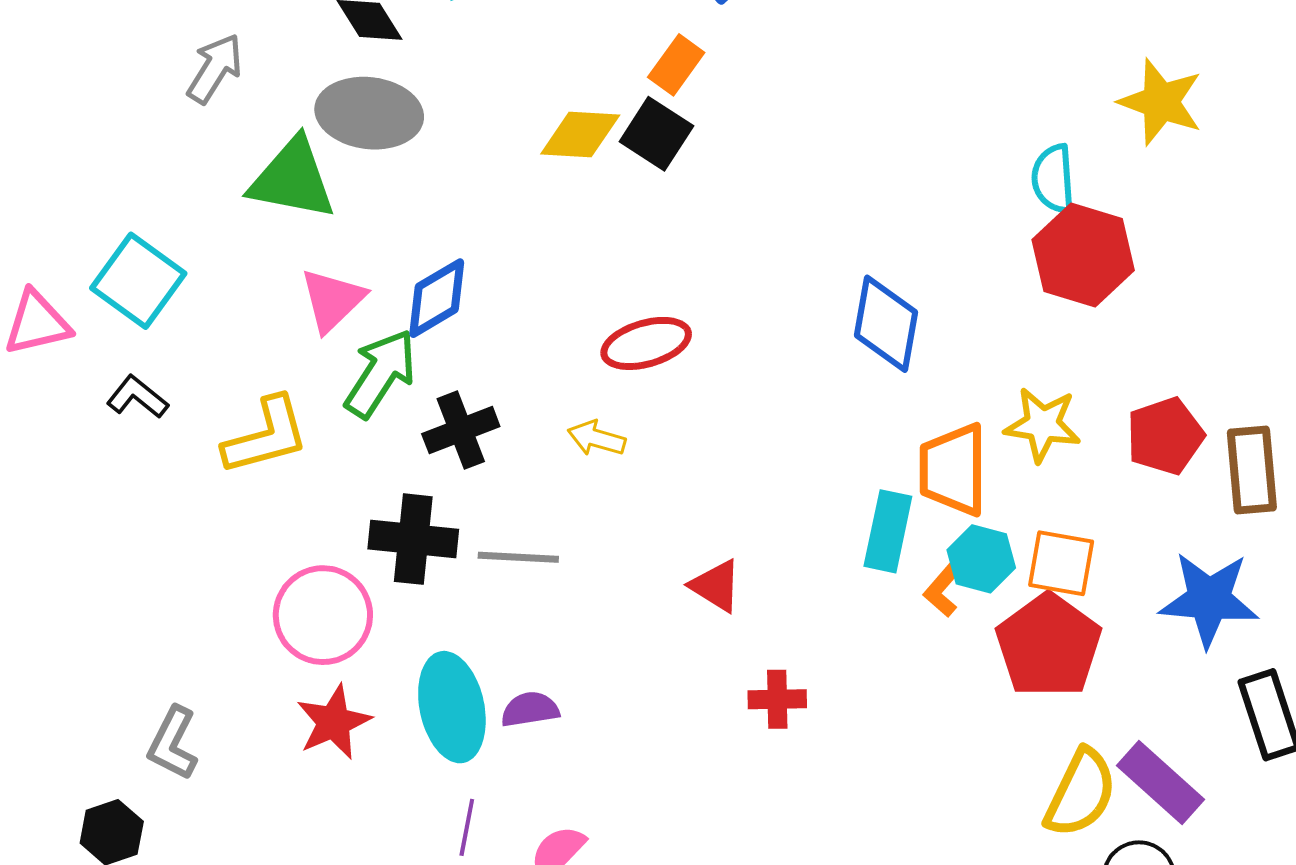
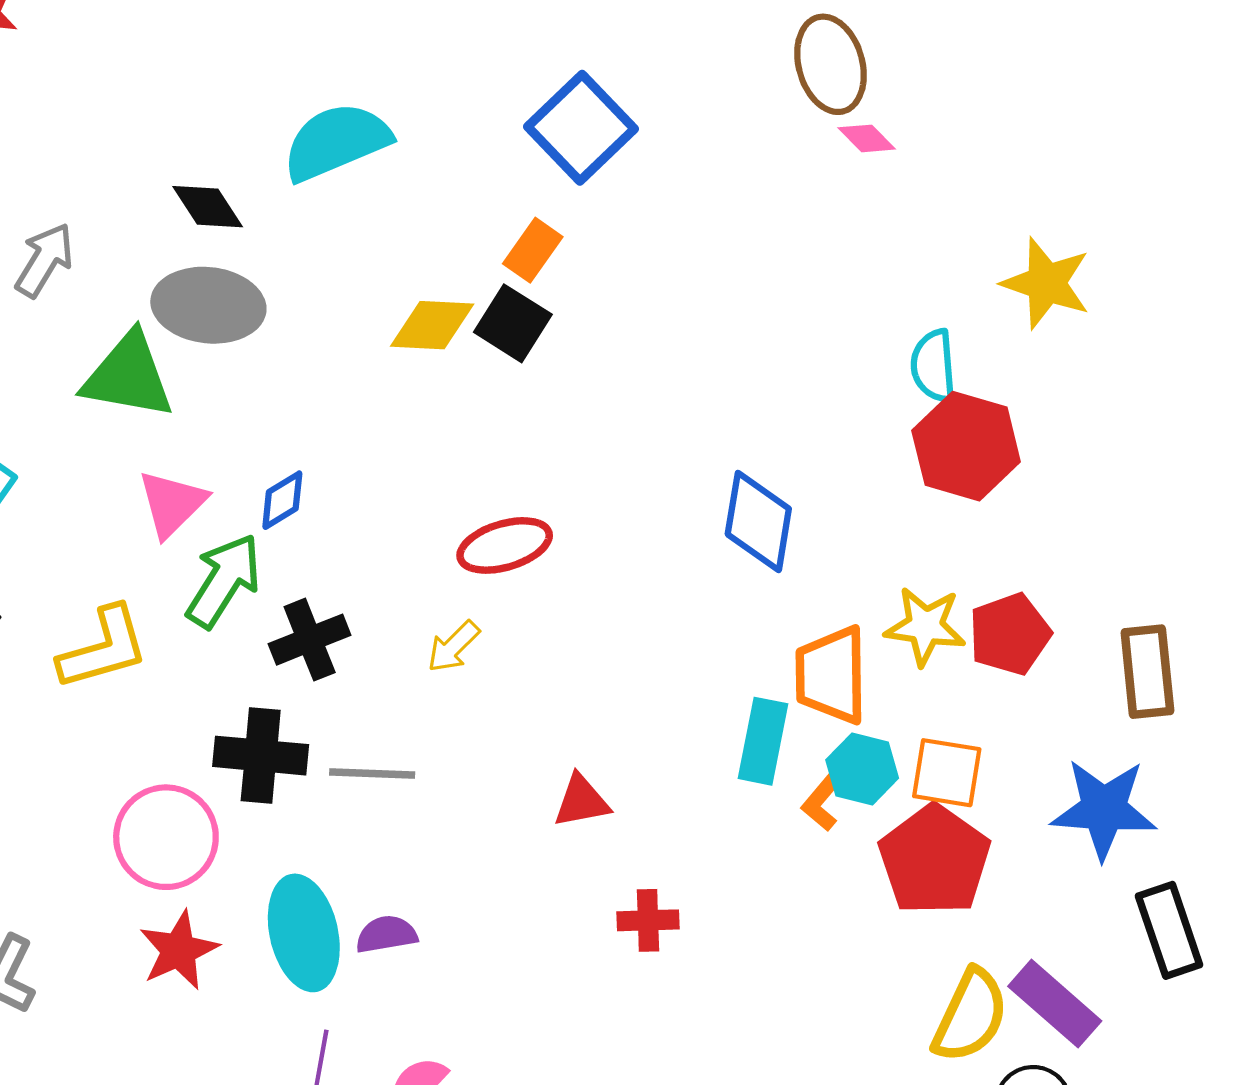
blue diamond: (437, 298) -> (282, 500), size x0.7
red pentagon: (1165, 436) -> (1010, 634), moved
yellow arrow: (597, 438) -> (453, 647), turned -60
red triangle: (716, 586) -> (581, 801), turned -42

